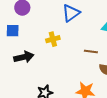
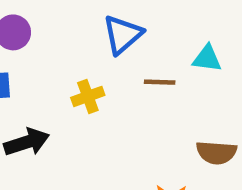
brown line: (91, 52) -> (160, 82), moved

